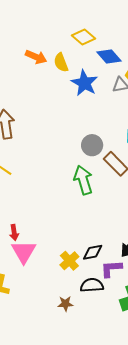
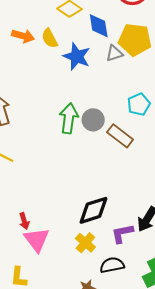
blue diamond: (109, 57) -> (99, 26), turned 40
green arrow: (83, 180) -> (69, 118), moved, turned 32
black diamond: (93, 252) -> (93, 210), moved, size x1.5
purple L-shape: (111, 269) -> (122, 233), moved

